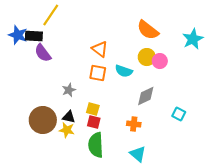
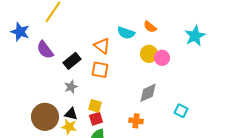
orange semicircle: (148, 30) -> (150, 27), size x0.6
black rectangle: (34, 36) -> (72, 61), moved, turned -42
cyan semicircle: (124, 71) -> (126, 33), moved
red square: (94, 122) -> (96, 119), turned -32

